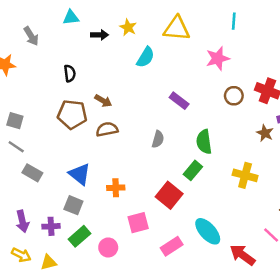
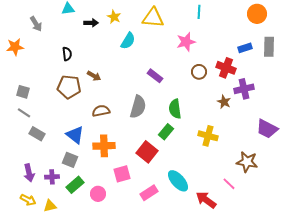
brown semicircle: (107, 129) -> (101, 111), moved
gray semicircle: (158, 139) -> (138, 107), size x1.6
orange cross: (116, 188) -> (104, 146), size x1.5

